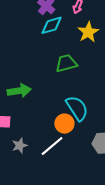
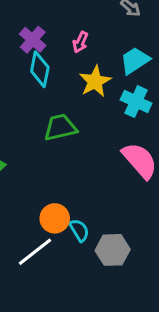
cyan diamond: (52, 25) -> (40, 69), turned -65
cyan semicircle: (77, 108) -> (79, 230), moved, size x0.6

